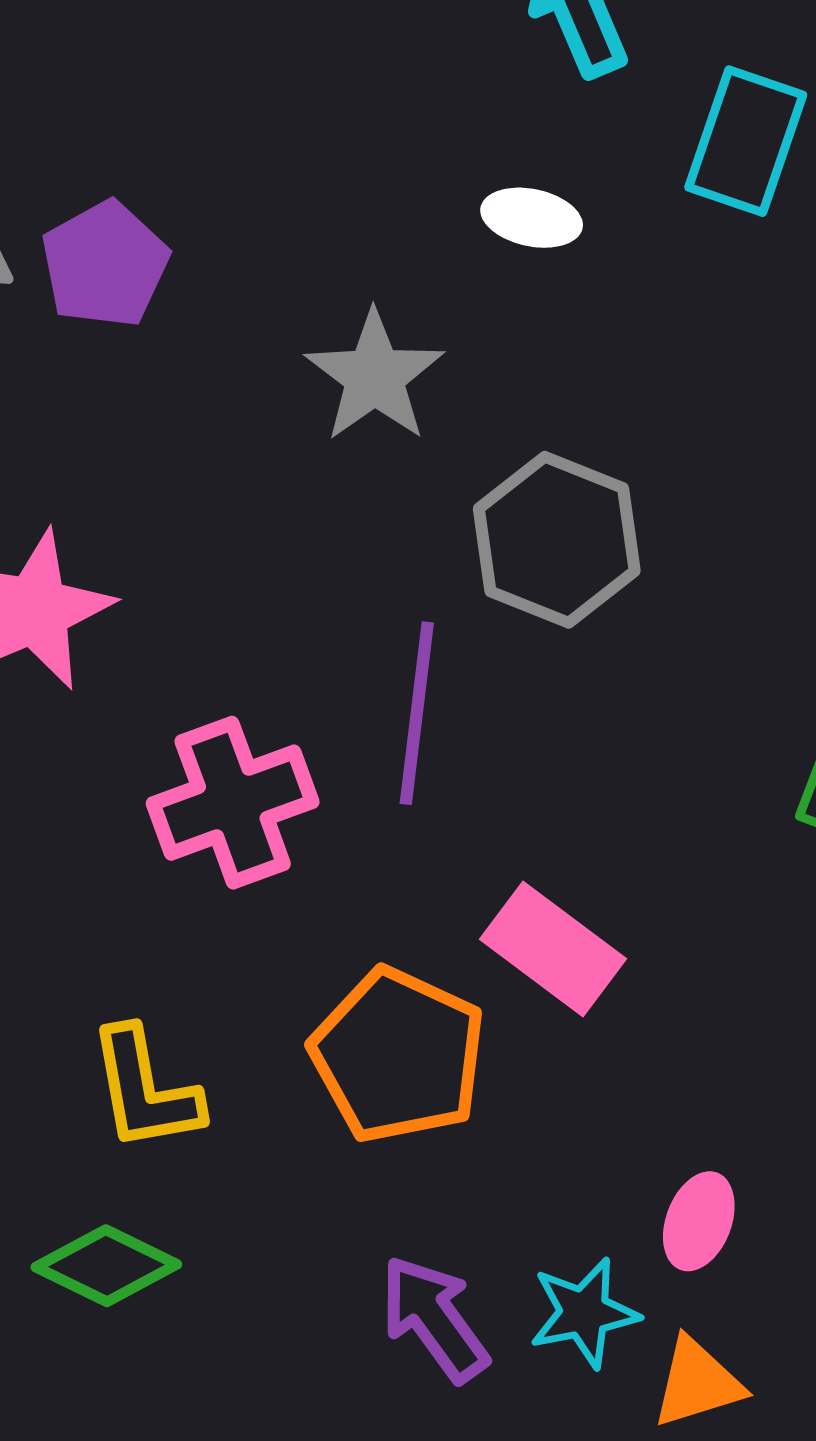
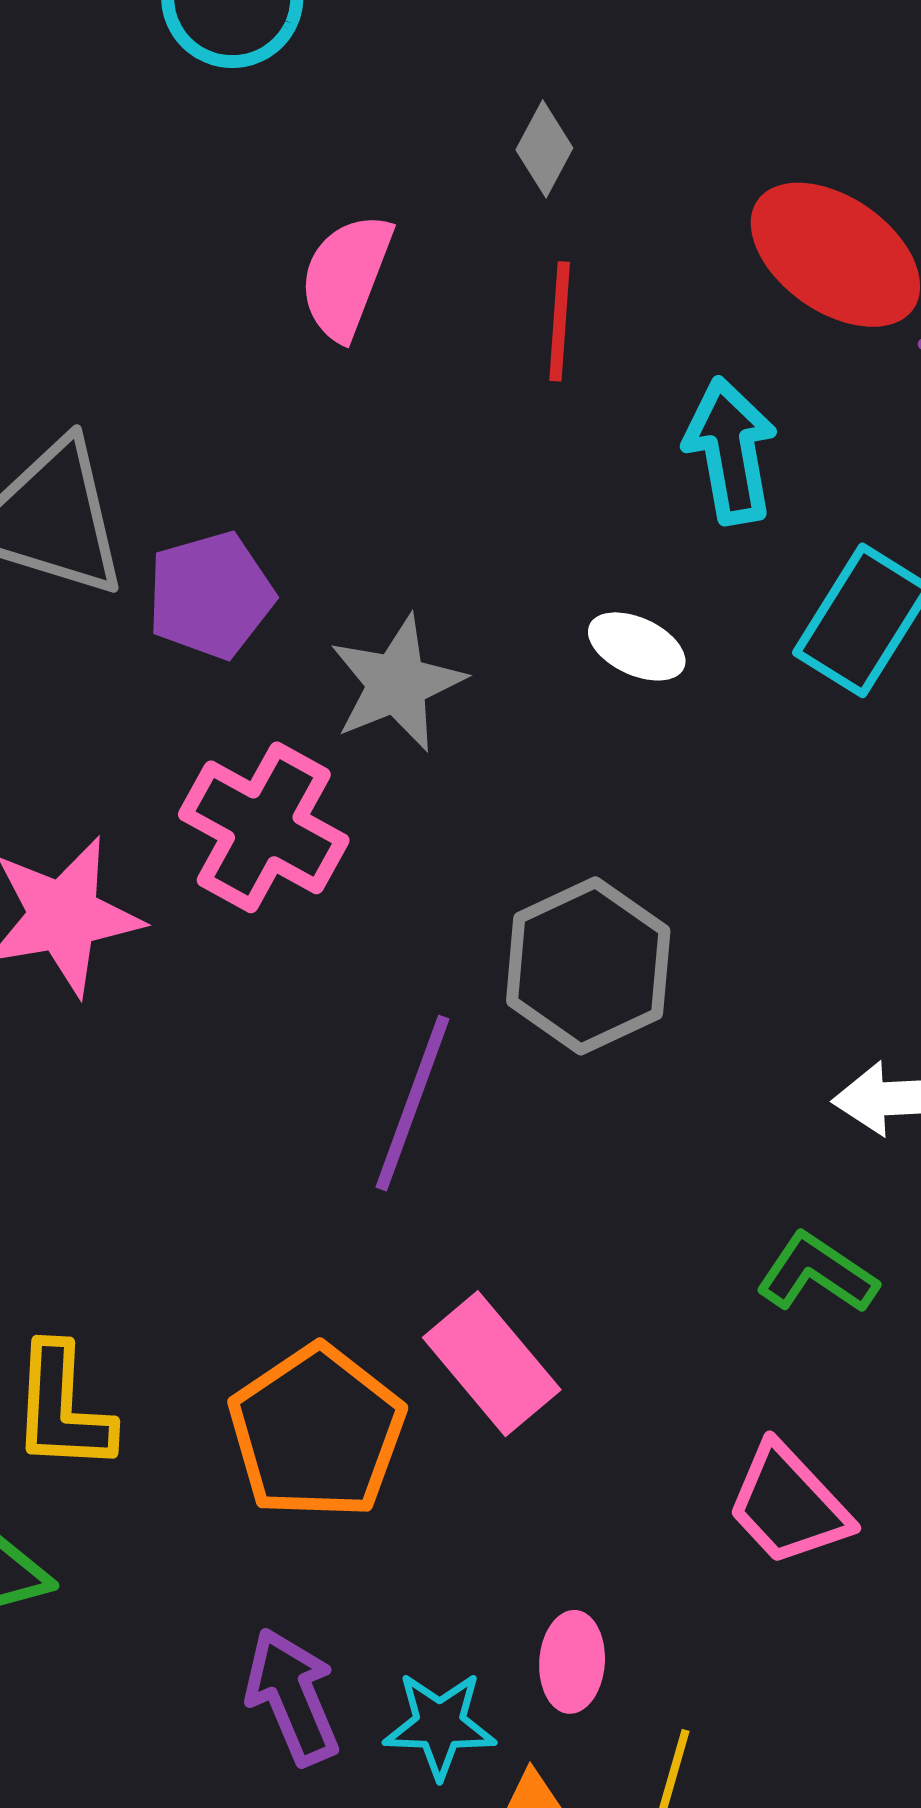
gray star: (375, 376) -> (397, 683), moved
pink cross: (233, 803) -> (264, 827), moved, turned 36
pink ellipse: (699, 1221) -> (572, 1662), turned -30

